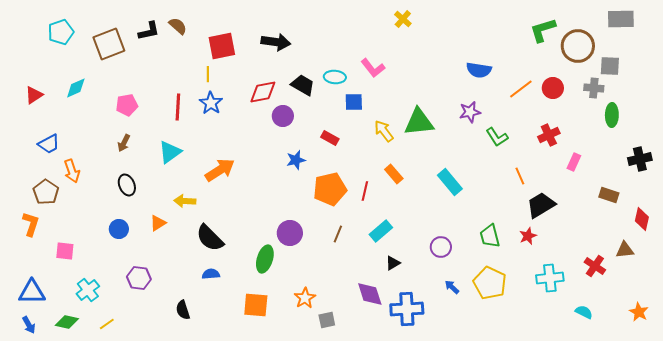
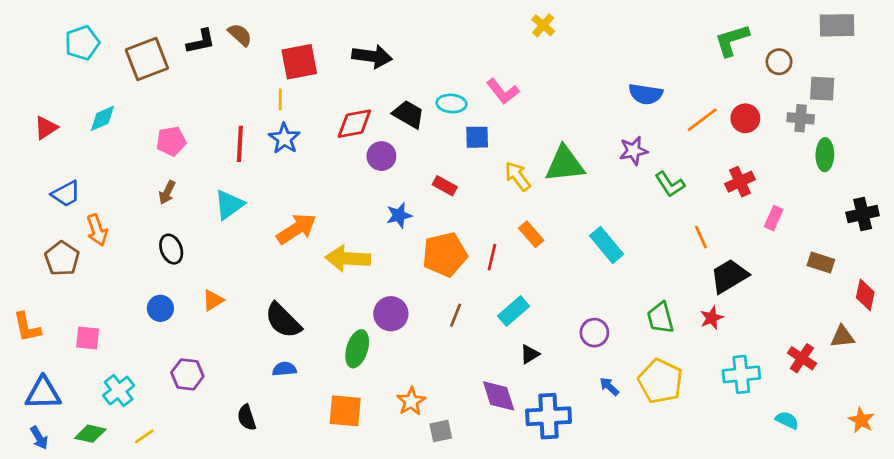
brown circle: (578, 46) -> (779, 62), size x0.6
yellow arrow: (185, 201) -> (348, 258), moved, size x1.5
orange L-shape: (31, 224) -> (27, 327), moved, turned 150

